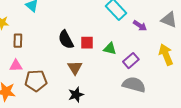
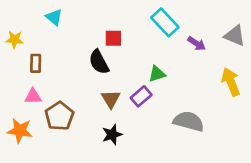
red square: (87, 43) -> (113, 38), moved
green triangle: (110, 49) -> (157, 74), turned -32
purple rectangle: (131, 61) -> (141, 96), moved
brown pentagon: (36, 81) -> (59, 116), turned -30

